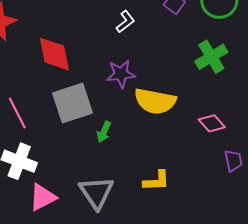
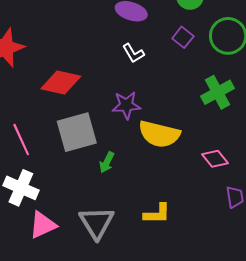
white L-shape: (125, 22) -> (133, 53), turned 95
red diamond: (54, 54) -> (61, 82), turned -69

